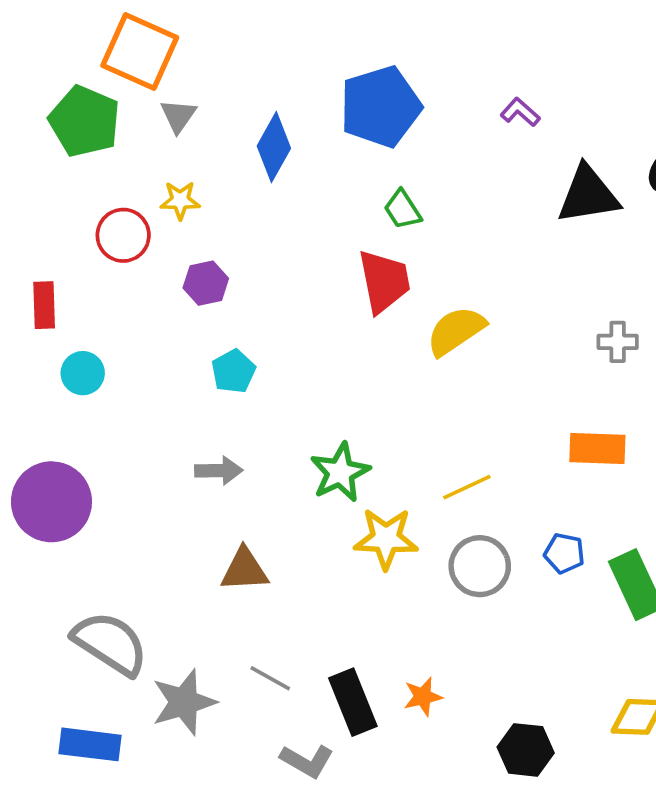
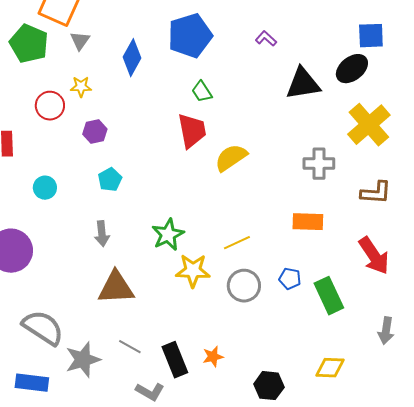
gray cross: (618, 342) -> (319, 164), size x1.4
cyan circle: (83, 373) -> (45, 188), moved
gray arrow: (219, 471) -> (102, 234), turned 85
brown triangle: (244, 570) -> (116, 288), size x1.4

